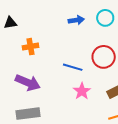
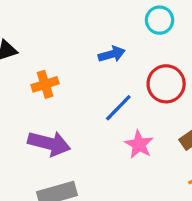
blue arrow: (76, 20) -> (112, 54), moved
blue line: (73, 67) -> (118, 108), turned -54

